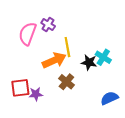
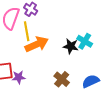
yellow line: (67, 47) -> (27, 31), moved
brown cross: (66, 82) -> (62, 79), moved

